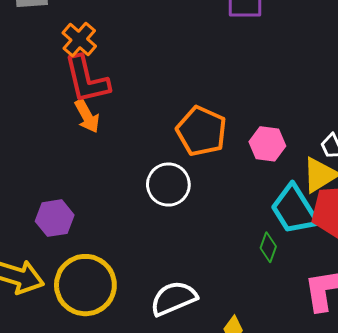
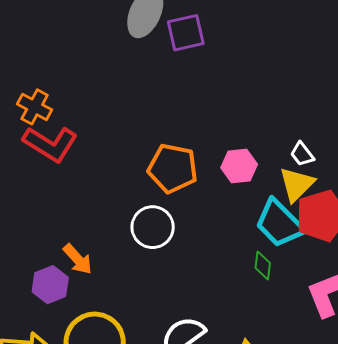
red L-shape: (87, 80) -> (50, 144), turned -32
orange arrow: (87, 116) -> (78, 259), moved

